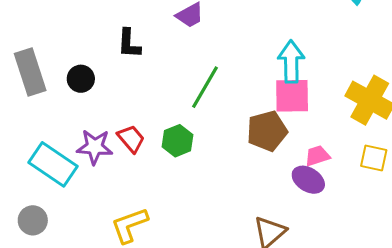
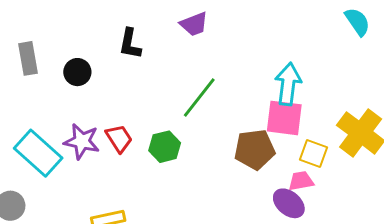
gray rectangle: (30, 72) -> (28, 58), size x0.7
yellow square: (374, 158) -> (313, 154), moved

